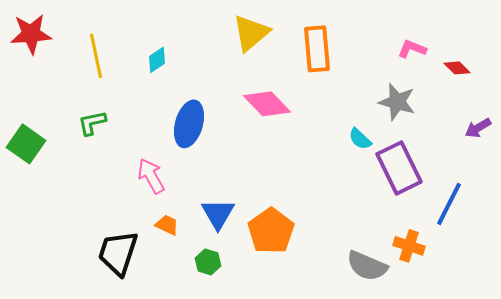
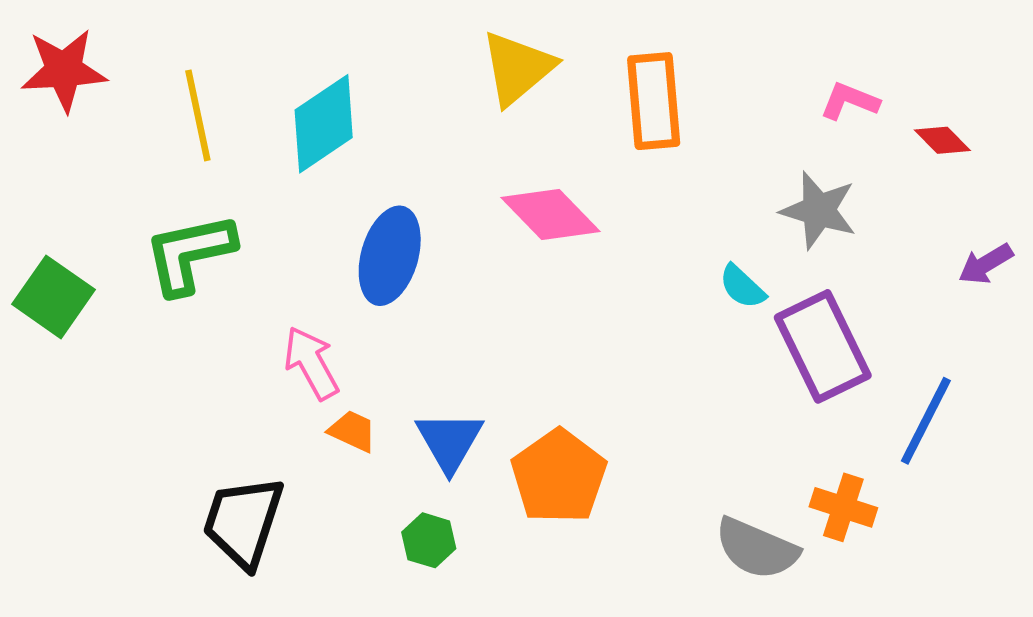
cyan diamond: (157, 60) -> (324, 124), size x1.8
green L-shape: (92, 123) -> (190, 254), size x1.6
orange trapezoid: (167, 225) -> (353, 431), moved

